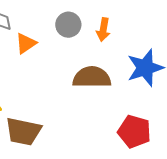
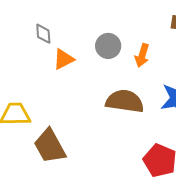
brown trapezoid: (23, 131) -> (50, 146), turned 42

